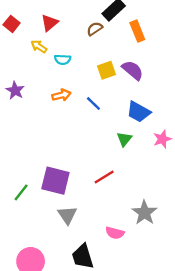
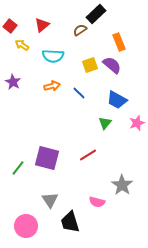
orange rectangle: (137, 31) -> (119, 42), moved
yellow arrow: (39, 47) -> (22, 45), moved
cyan semicircle: (63, 60) -> (53, 56), size x1.5
gray triangle: (67, 215) -> (50, 200), moved

